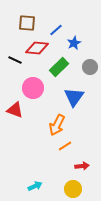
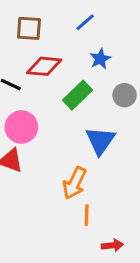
blue line: (56, 30) -> (85, 22), moved
pink circle: (33, 88) -> (21, 127), moved
orange line: (65, 146) -> (87, 215), turned -56

